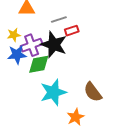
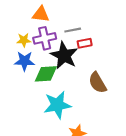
purple cross: (32, 45) -> (45, 38), moved
brown semicircle: (93, 92) -> (97, 83), moved

